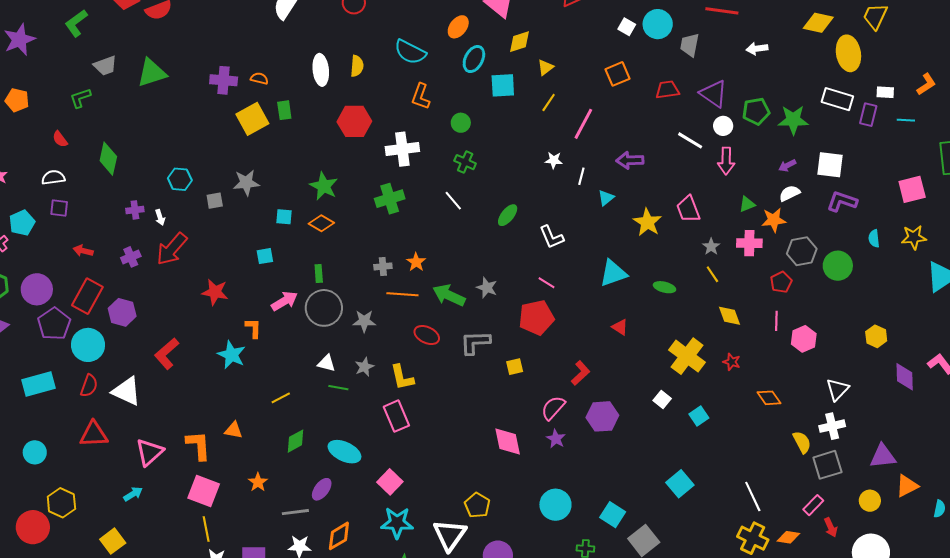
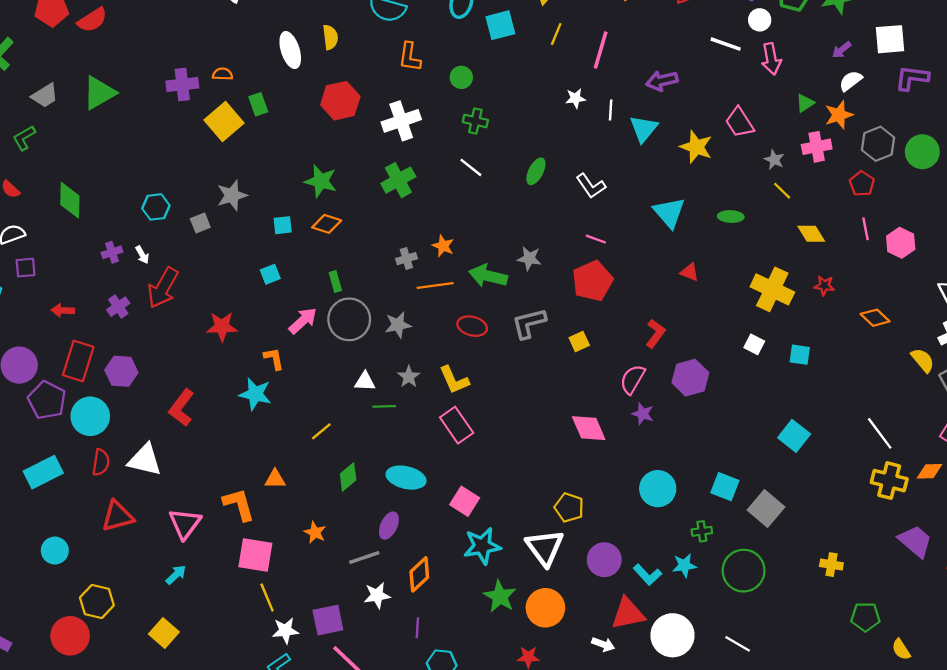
cyan triangle: (606, 198) -> (644, 129), size x1.5
cyan triangle: (613, 273) -> (669, 213), turned -40
cyan square: (699, 416) -> (800, 355), turned -36

